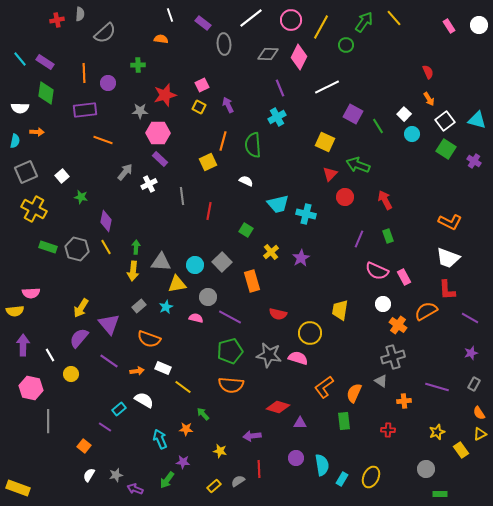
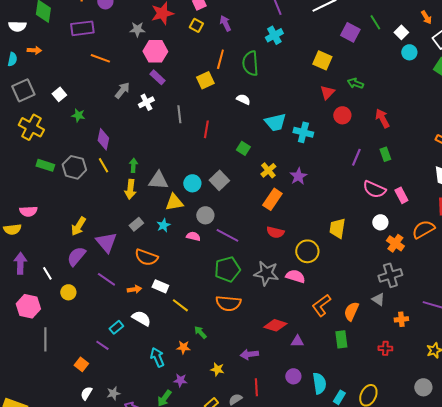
green line: (378, 126) -> (375, 22), moved
green arrow: (358, 165) -> (355, 83), size x0.7
orange rectangle: (252, 281) -> (272, 199), moved, turned 50

